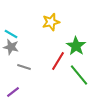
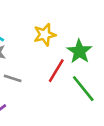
yellow star: (51, 22) -> (45, 35), moved

